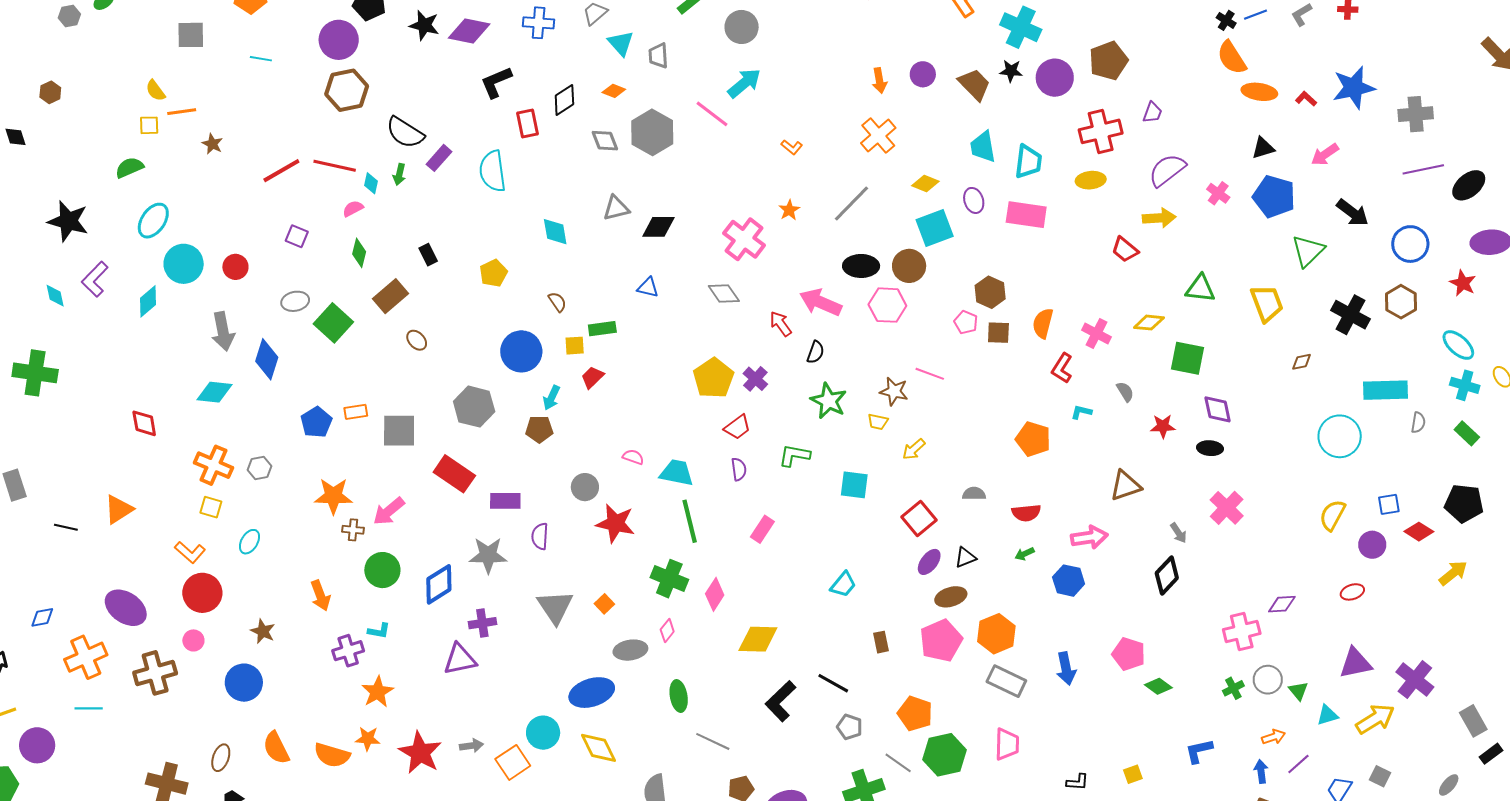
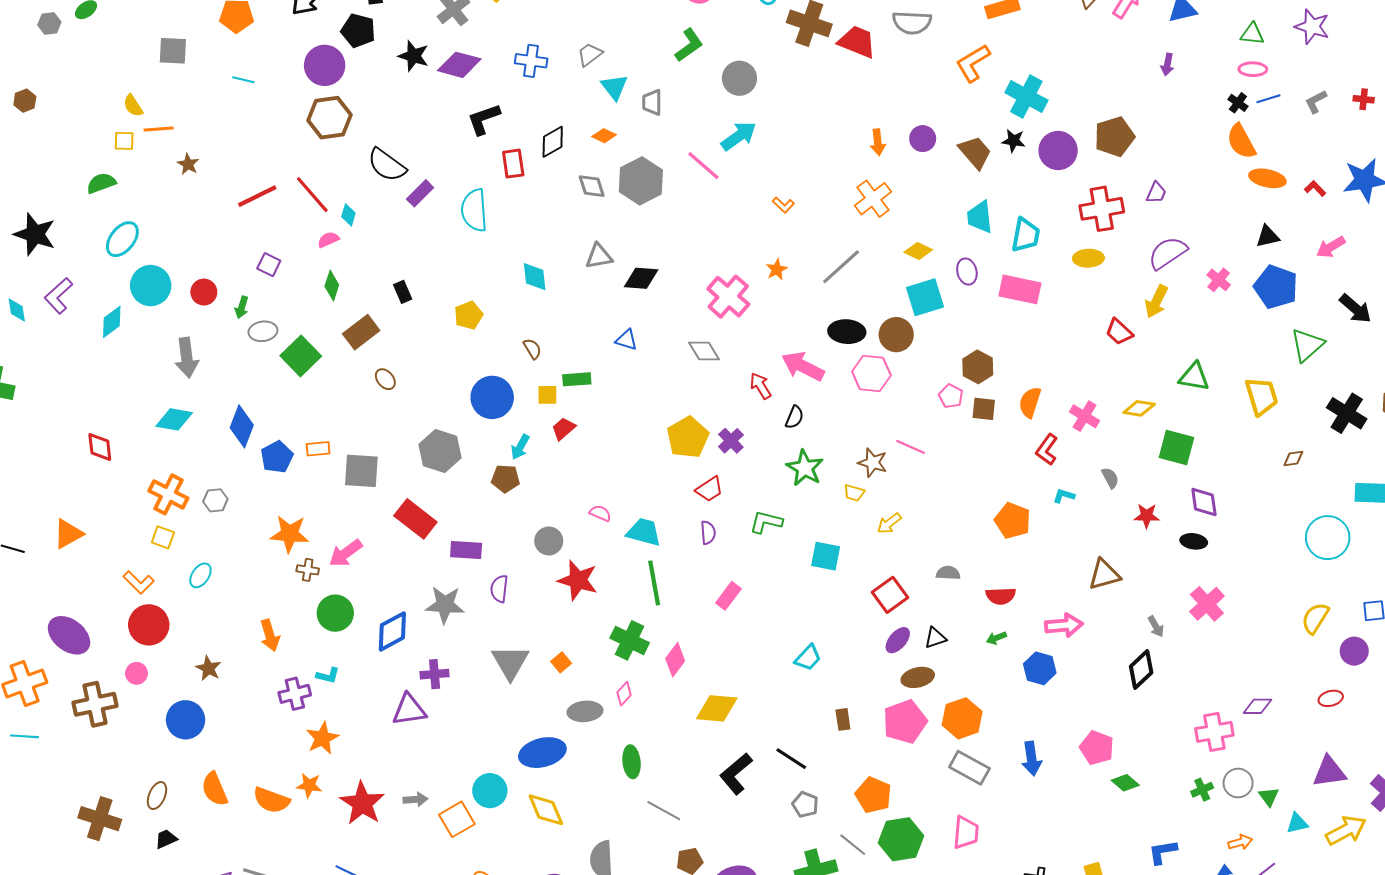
red line: (335, 166) -> (312, 195), turned 33
green arrow: (399, 174) -> (242, 307), moved
yellow arrow: (1159, 218) -> (1156, 301), turned 116
blue diamond: (267, 359) -> (242, 426), moved

